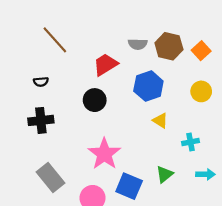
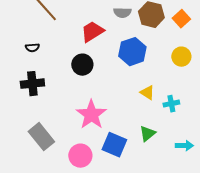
yellow triangle: (160, 120) -> (147, 93), moved
cyan arrow: (205, 174) -> (184, 146), moved

